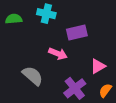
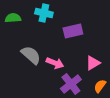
pink arrow: (58, 54) -> (55, 63), moved
gray semicircle: (33, 76) -> (31, 55), moved

